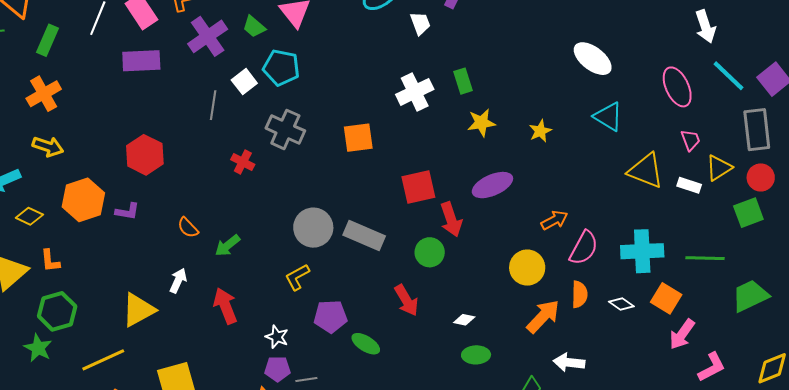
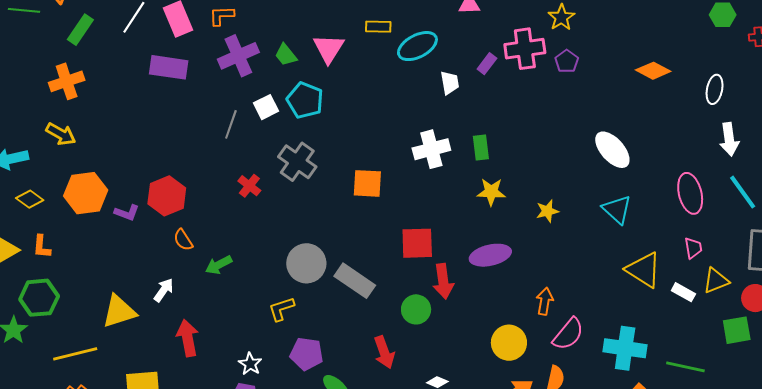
red hexagon: (145, 155) -> (167, 196), moved
orange arrow: (554, 220) -> (545, 301), turned -64
red arrow: (225, 306) -> (188, 338), moved

